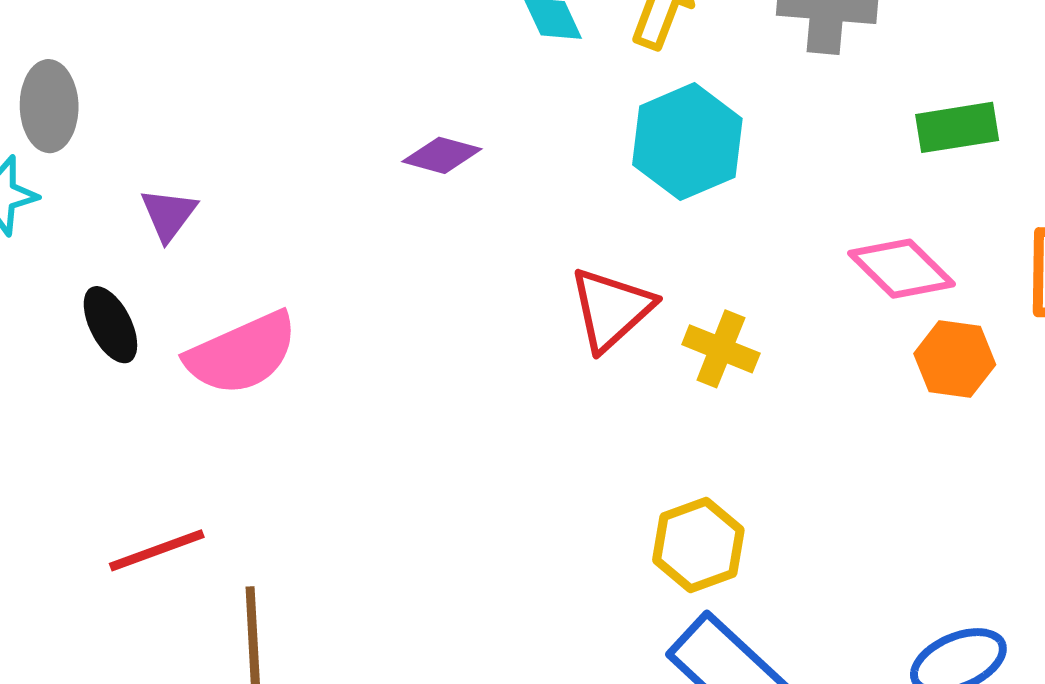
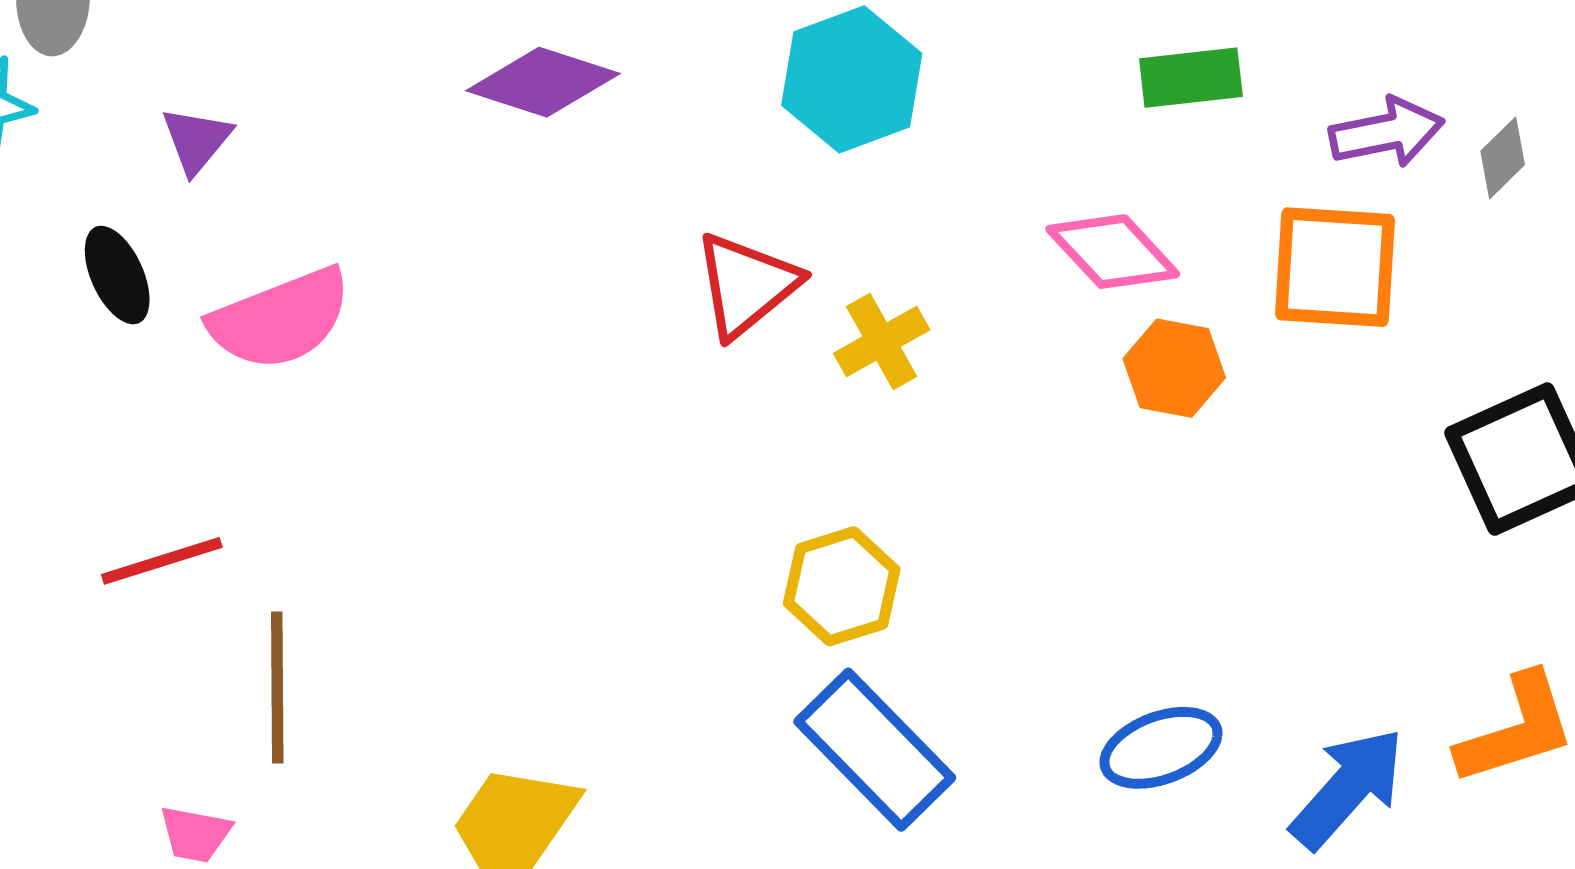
purple diamond: (442, 155) -> (543, 82), size x1.5
yellow cross: (721, 349) -> (882, 342), turned 36

